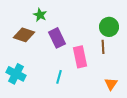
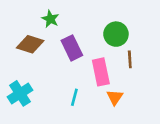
green circle: (109, 27) -> (116, 34), moved
cyan cross: (16, 74) -> (20, 93), turned 30
orange triangle: (111, 84) -> (115, 97), moved

